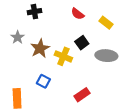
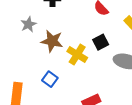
brown star: (40, 48) -> (52, 41), turned 30

